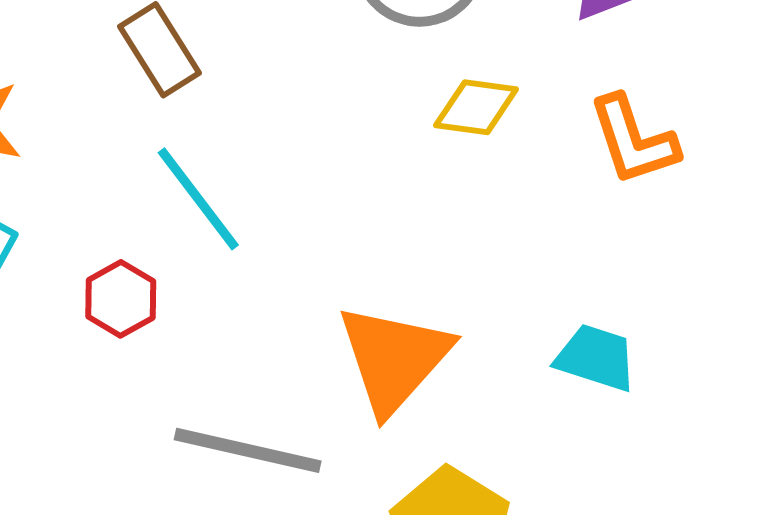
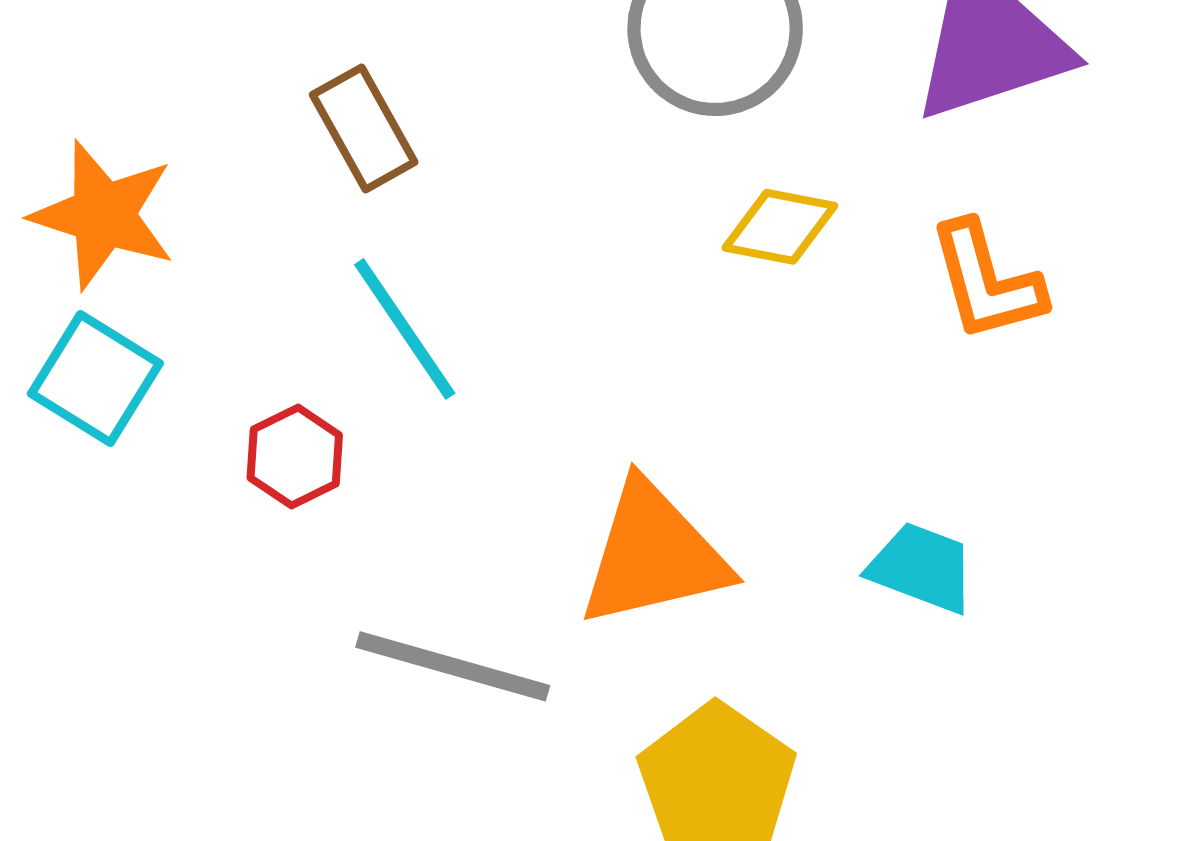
orange triangle: (394, 359) -> (654, 555), turned 32

